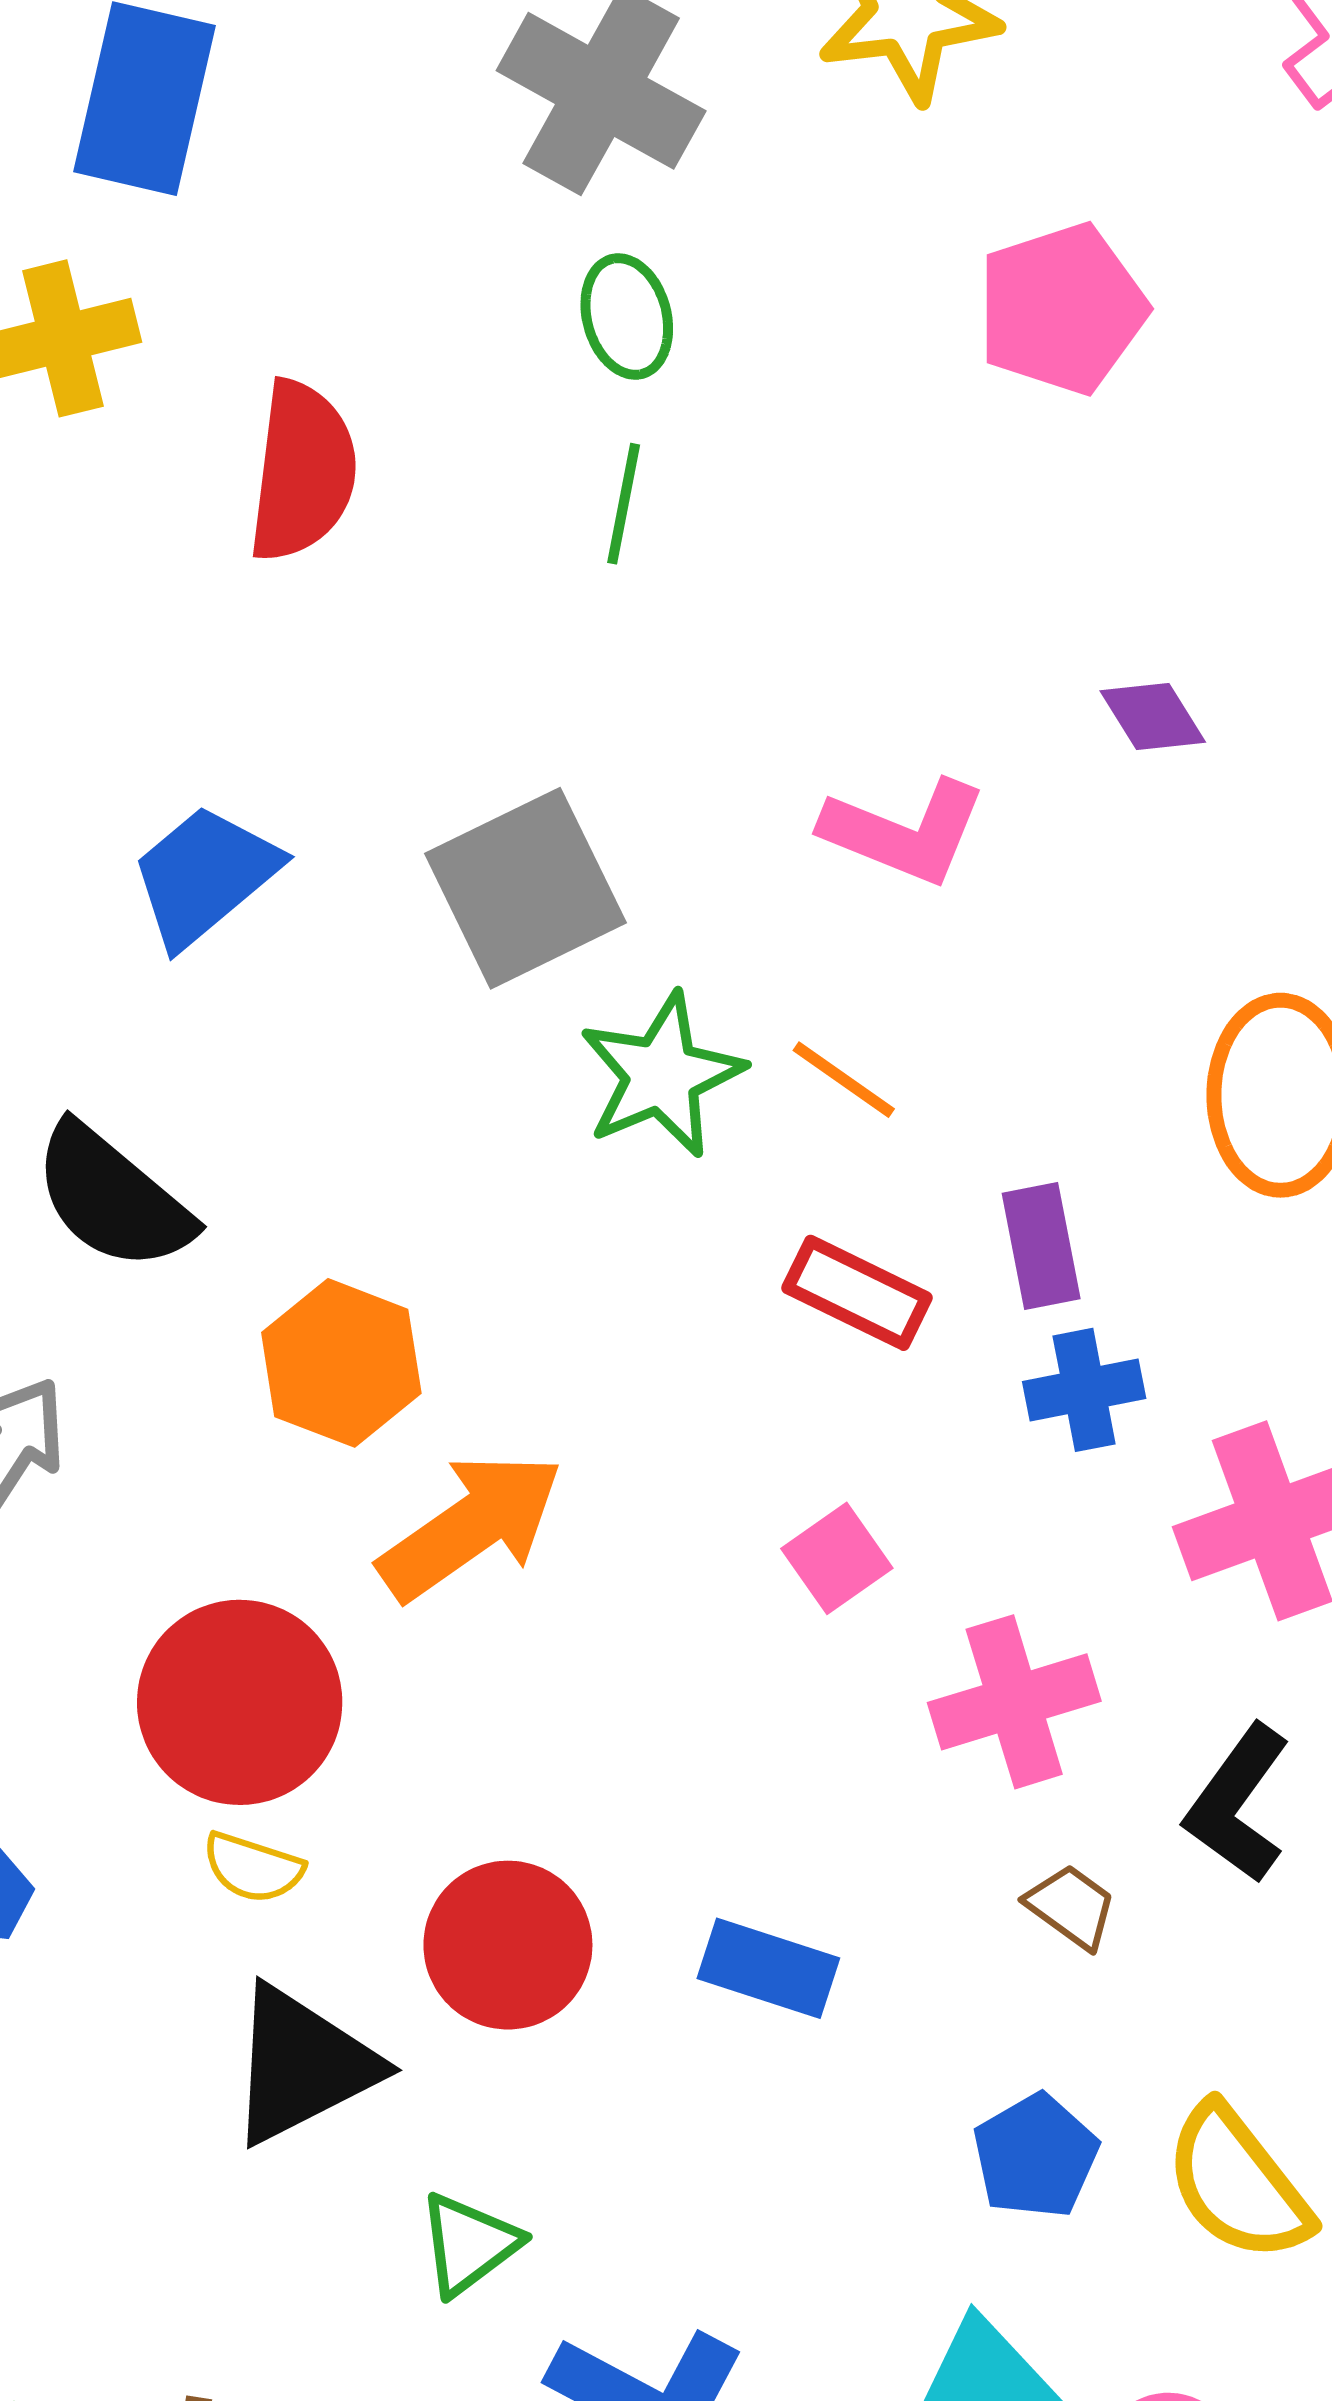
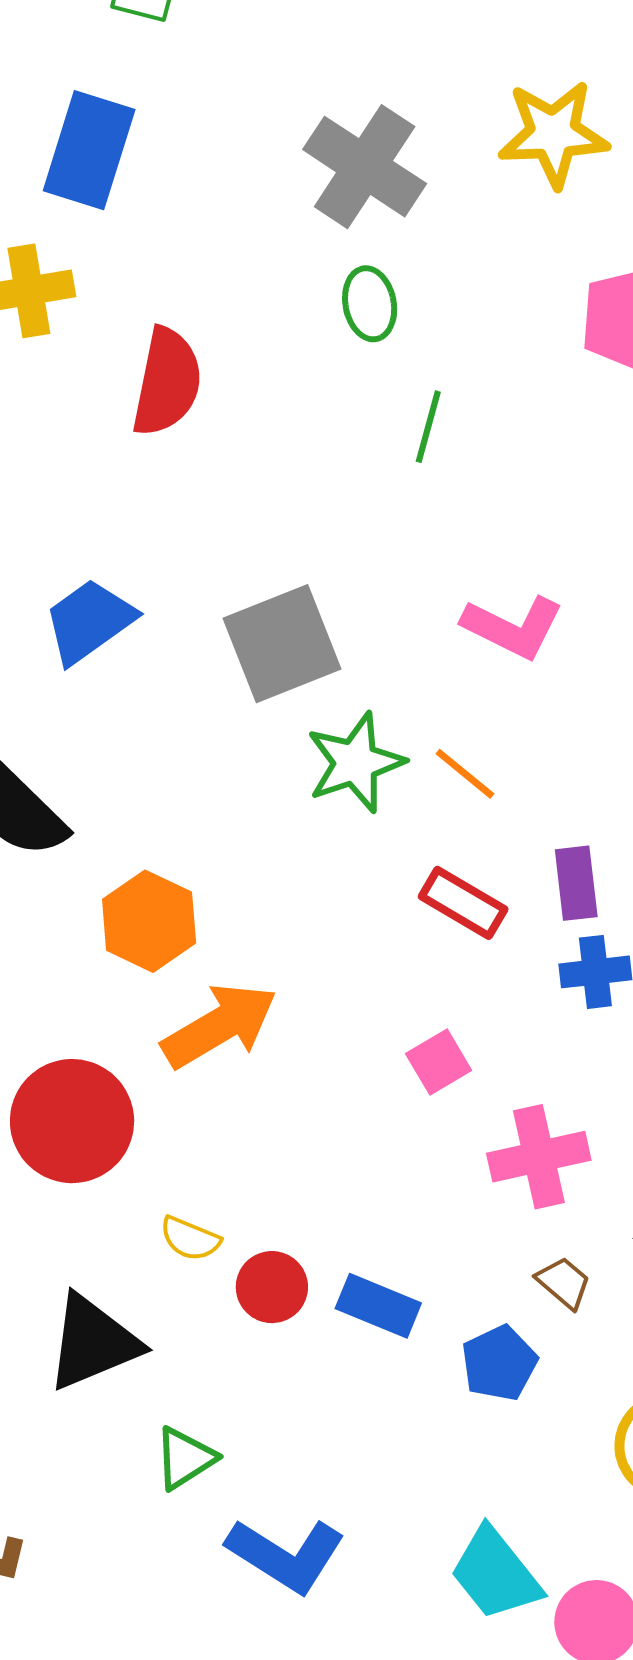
green line: (624, 504) -> (428, 427), moved
yellow semicircle: (253, 1868) -> (190, 1239), moved
red circle: (508, 1945) -> (272, 1287), moved, size x0.7
blue pentagon: (1035, 2156) -> (499, 1363), moved

